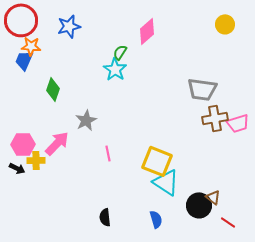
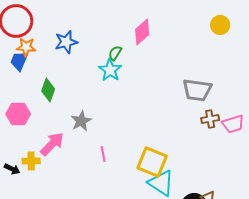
blue star: (69, 26) -> (66, 42), moved
brown cross: (215, 118) -> (210, 119), size x0.7
pink hexagon: (23, 144) -> (18, 114), moved

